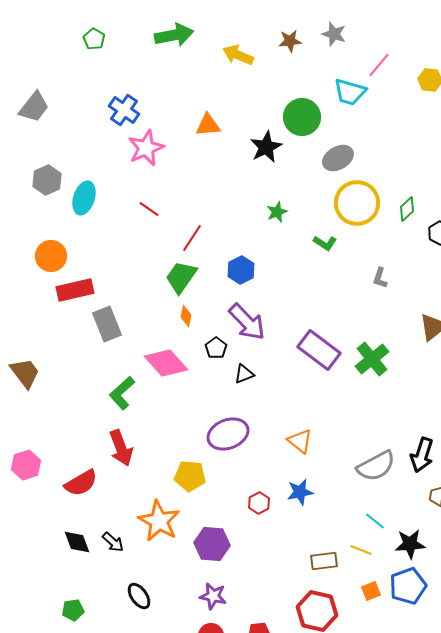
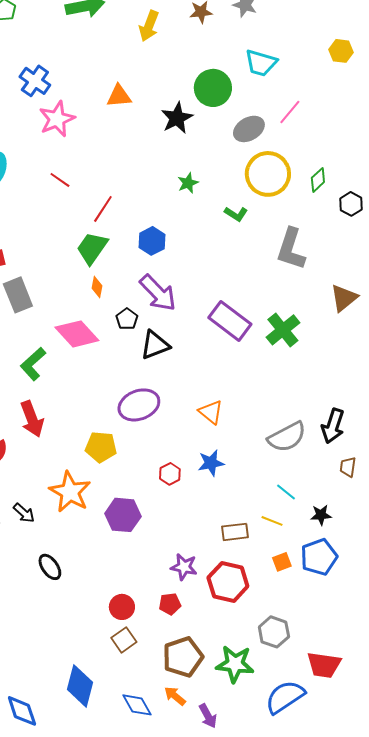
yellow arrow: (238, 55) -> (149, 26), turned -92
pink line: (379, 65) -> (290, 112), moved
gray L-shape: (380, 278) -> (291, 249), size x2.0
black triangle: (244, 374) -> (155, 345), size x1.5
black star: (410, 544) -> (321, 515), size x0.7
purple star: (213, 596) -> (184, 567), moved

